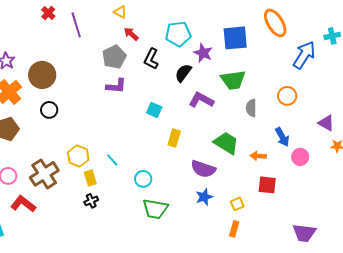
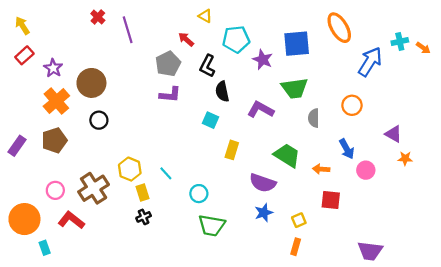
yellow triangle: (120, 12) -> (205, 16), moved
black semicircle: (183, 73) -> (222, 91), moved, turned -48

